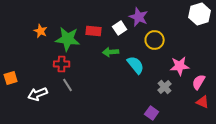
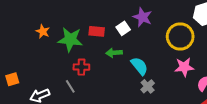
yellow circle: (155, 40) -> (180, 36), moved, size x1.4
red cross: (62, 64) -> (81, 67), moved
gray cross: (165, 87) -> (148, 86), moved

